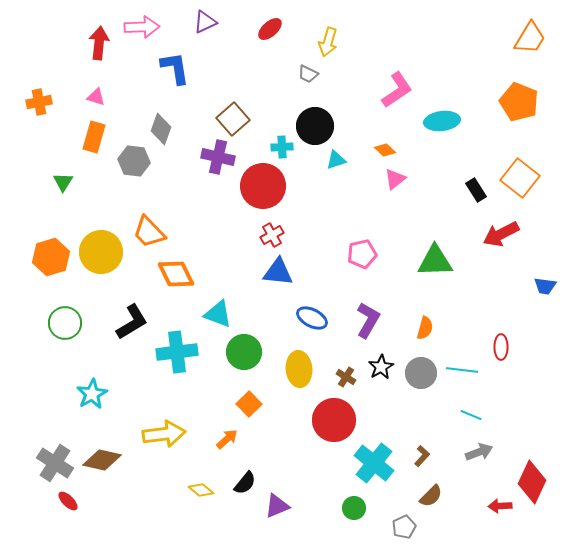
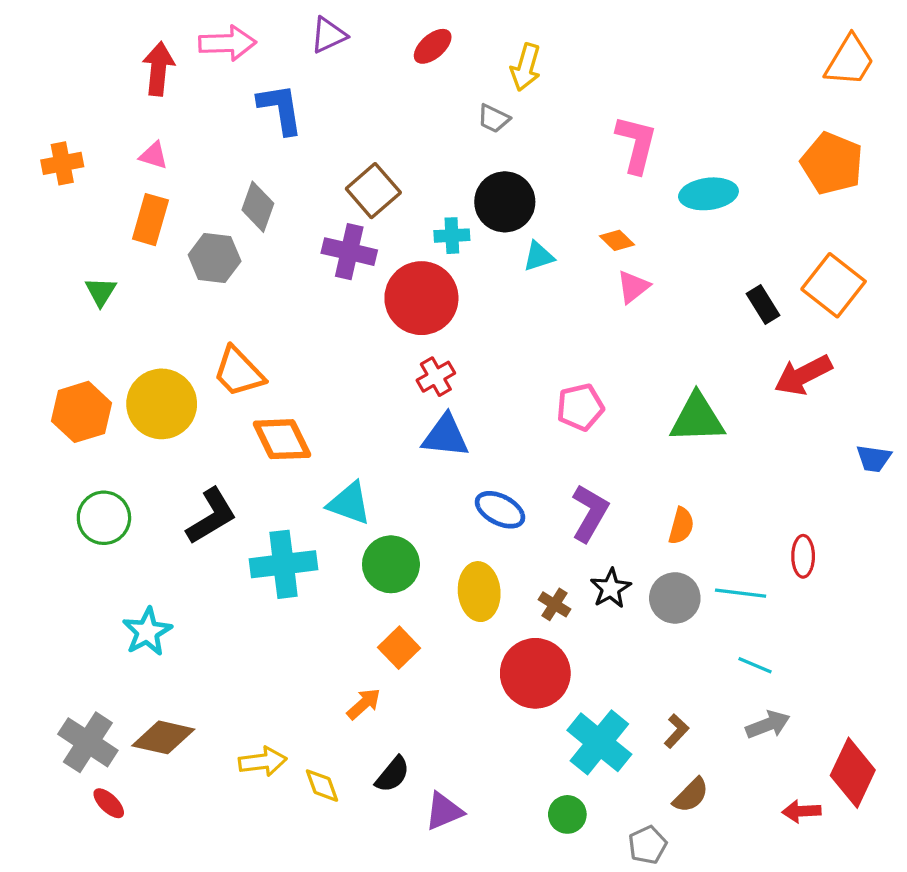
pink L-shape: (397, 90) -> (636, 144), turned -42
yellow arrow: (164, 434) -> (263, 762), moved, size x0.7
yellow diamond: (201, 490) -> (322, 786), turned 30

